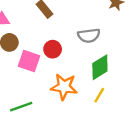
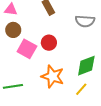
gray semicircle: (89, 36) -> (85, 21), moved

